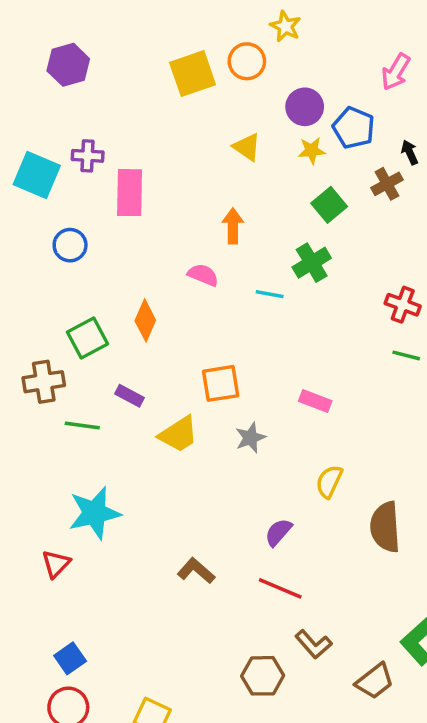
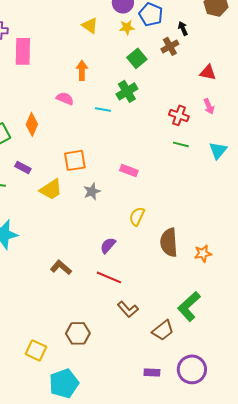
brown hexagon: (263, 676) -> (78, 333), moved

